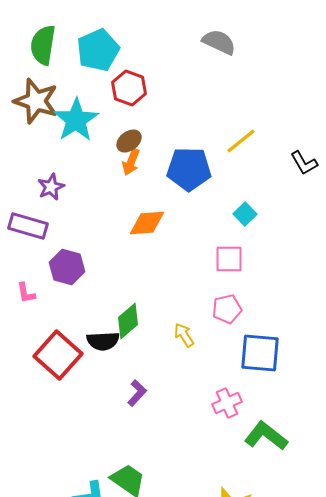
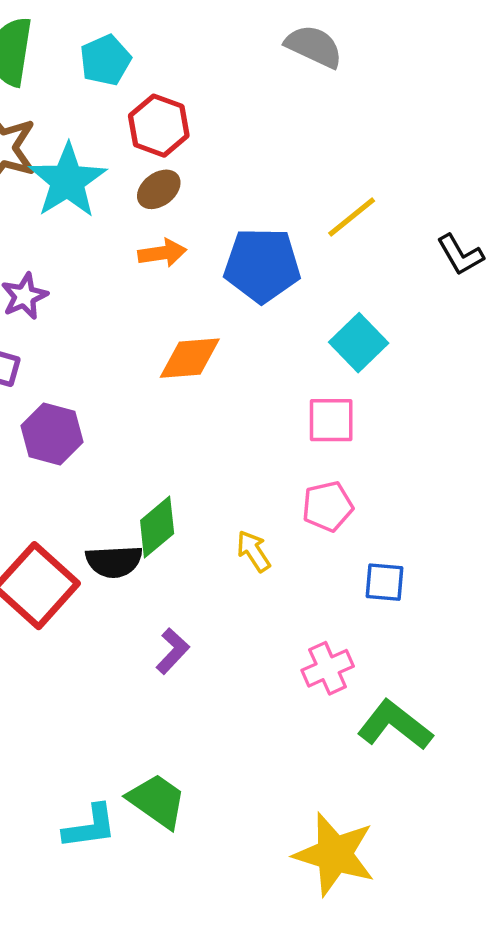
cyan pentagon: (98, 50) -> (105, 60), size x0.7
brown ellipse: (129, 141) -> (159, 189), moved
orange arrow: (131, 162) -> (162, 253), turned -120
cyan square: (245, 214) -> (359, 343), size x1.4
blue square: (260, 353) -> (384, 582), size x0.6

